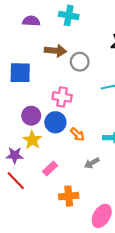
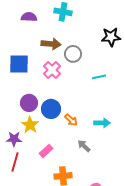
pink cross: (62, 97) -> (52, 70), moved, turned 36
gray arrow: (92, 163) -> (84, 146), turned 72
red line: (16, 181) -> (15, 162), turned 60

